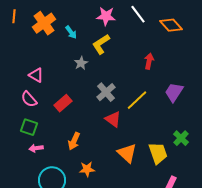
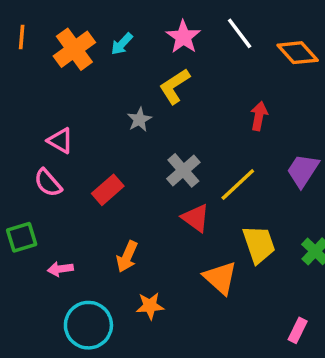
pink star: (106, 16) -> (183, 37), turned 30
cyan arrow: (71, 32) -> (122, 44), moved, turned 80
green square: (29, 127) -> (22, 237), moved, turned -36
yellow trapezoid: (158, 153) -> (259, 244), moved

